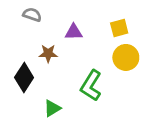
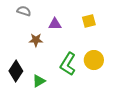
yellow circle: (126, 57) -> (94, 60), moved
black diamond: (24, 78) -> (16, 71), moved

